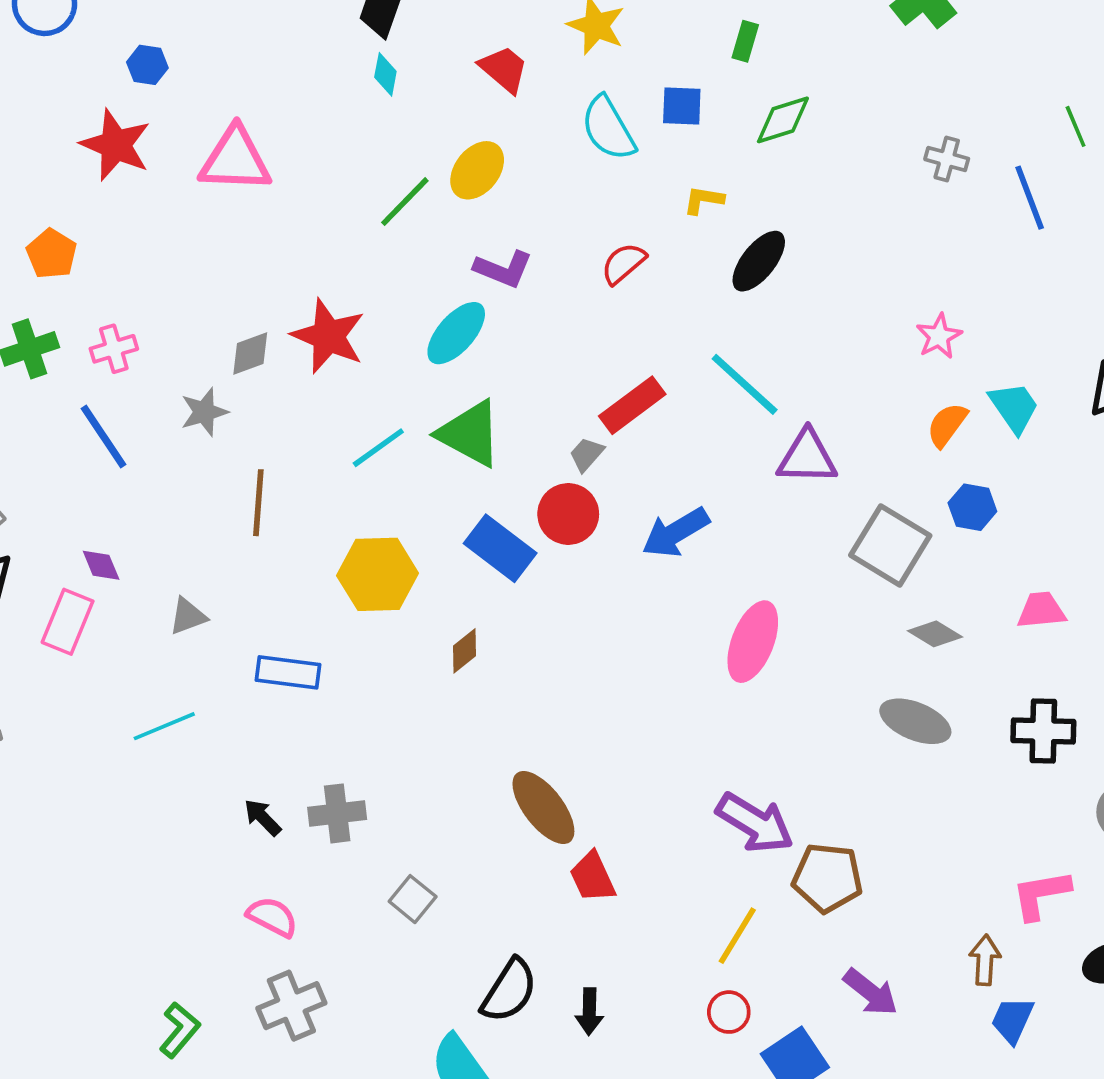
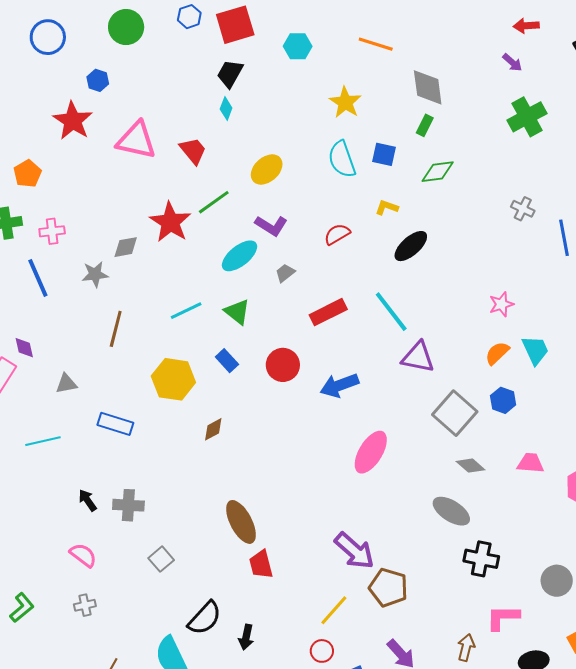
red trapezoid: (504, 69) -> (193, 151), moved
green line: (405, 202) -> (214, 202), moved
red star: (328, 336) -> (170, 222), moved
green triangle: (470, 434) -> (237, 312), size x0.7
gray trapezoid: (587, 454) -> (285, 273), moved
blue rectangle: (500, 548) -> (227, 361), moved, size x0.6
black cross: (1043, 731) -> (481, 559), moved
gray cross: (291, 1006) -> (85, 605), size x0.6

